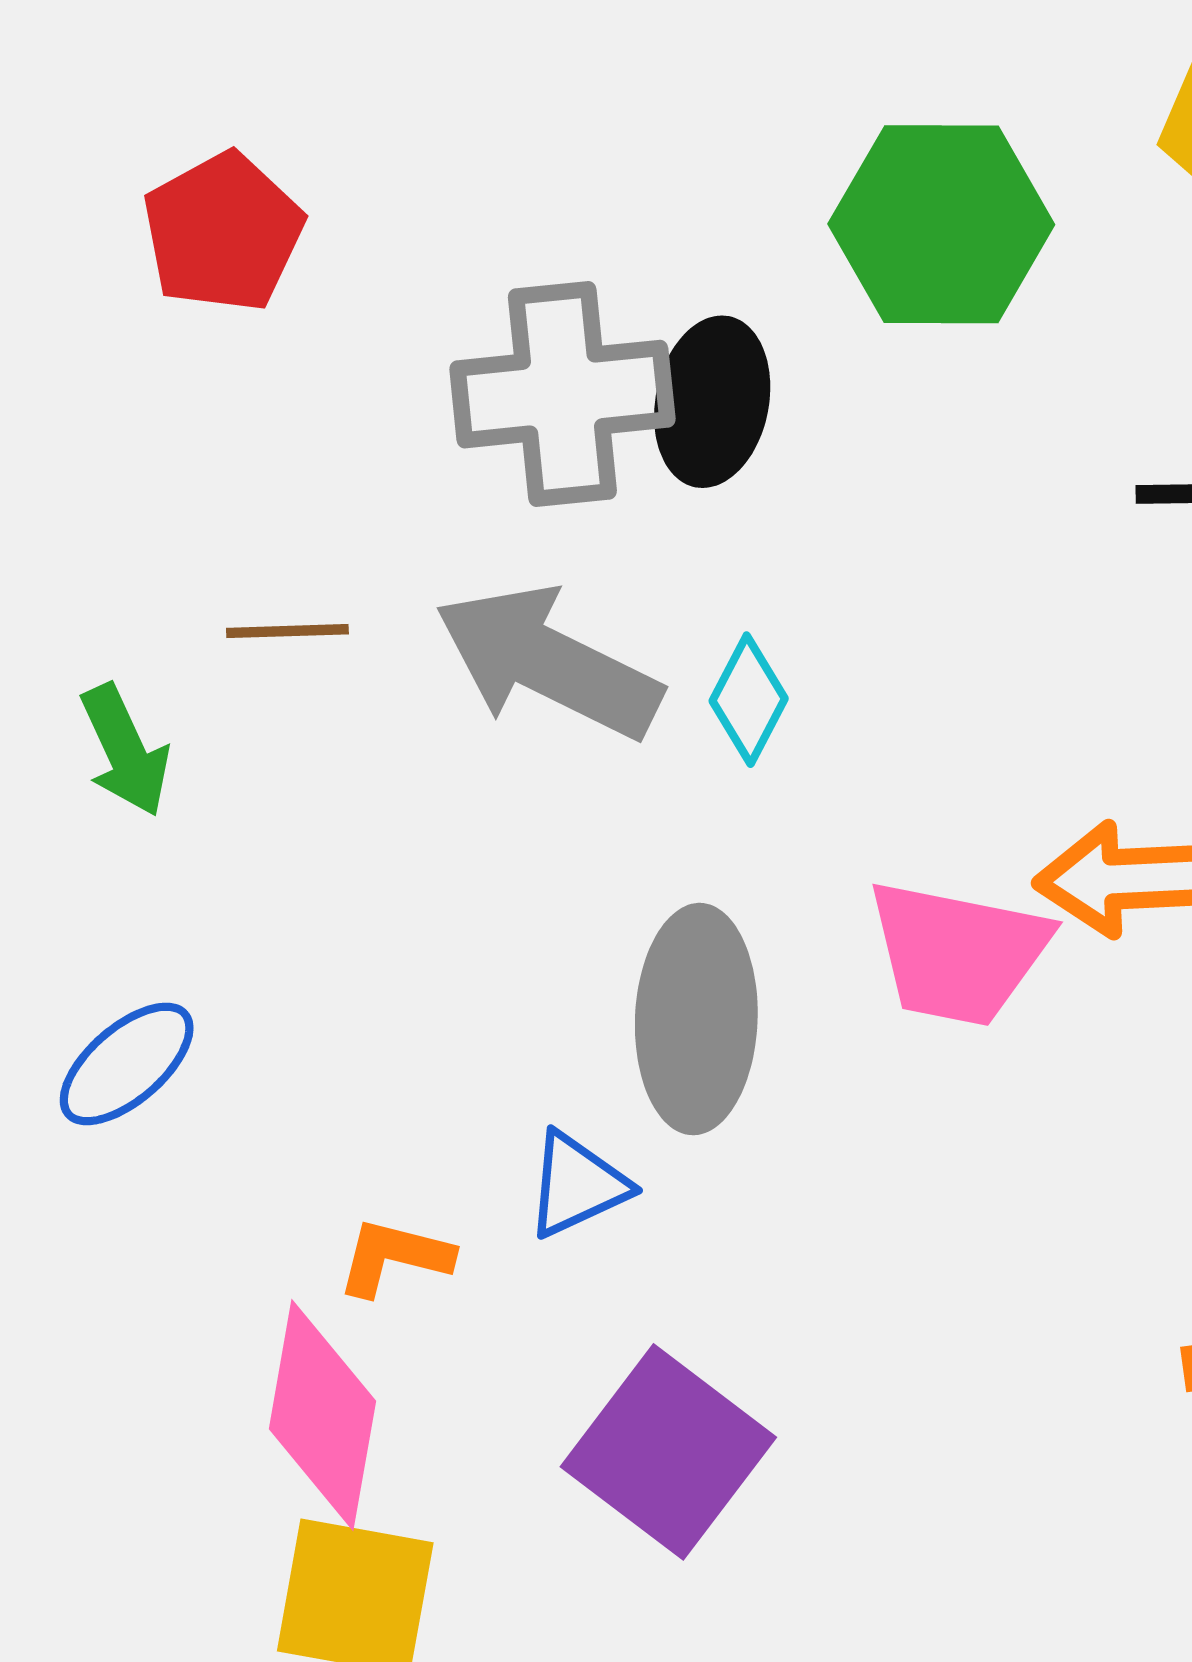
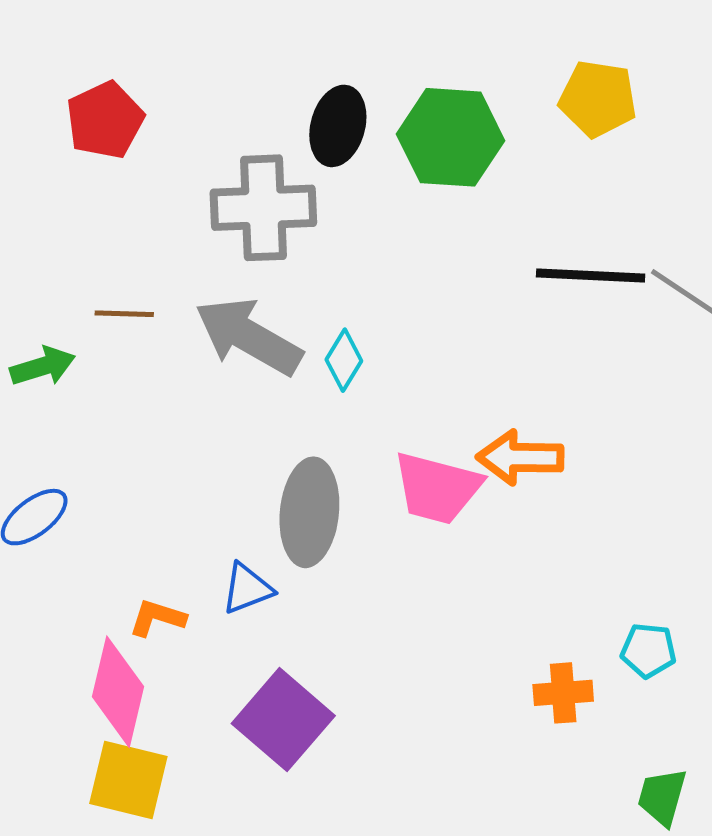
black ellipse: (712, 402) -> (338, 126), moved
green arrow: (125, 750) -> (43, 366), turned -86

